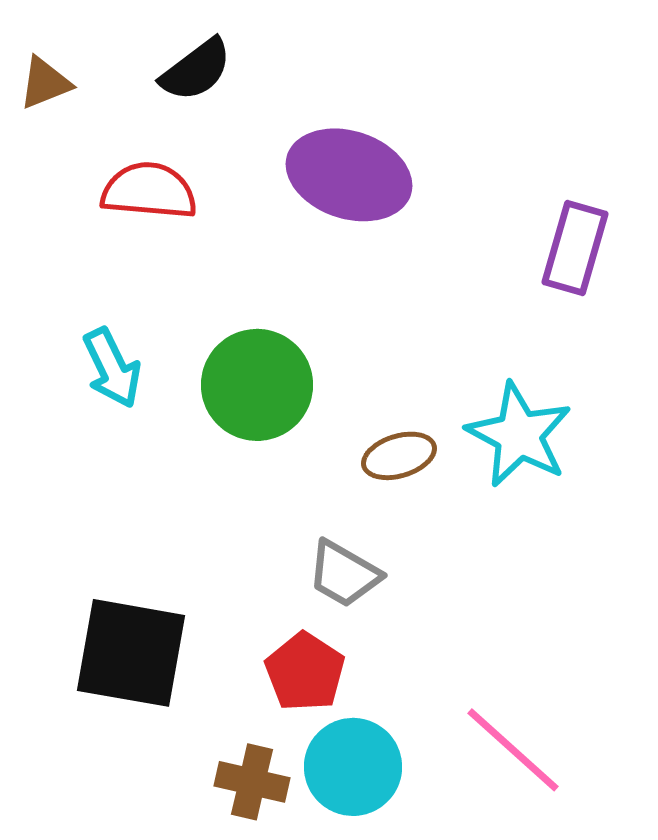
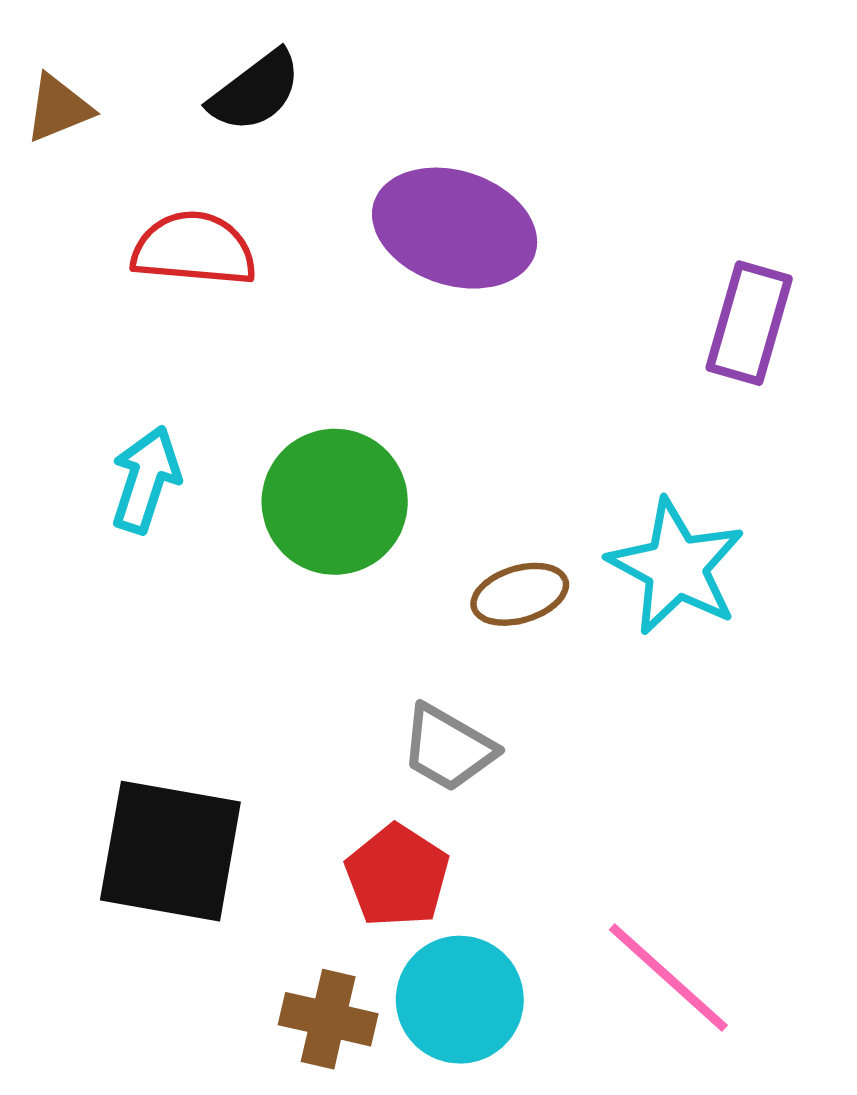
cyan arrow: (112, 368) -> (146, 480), turned -136

